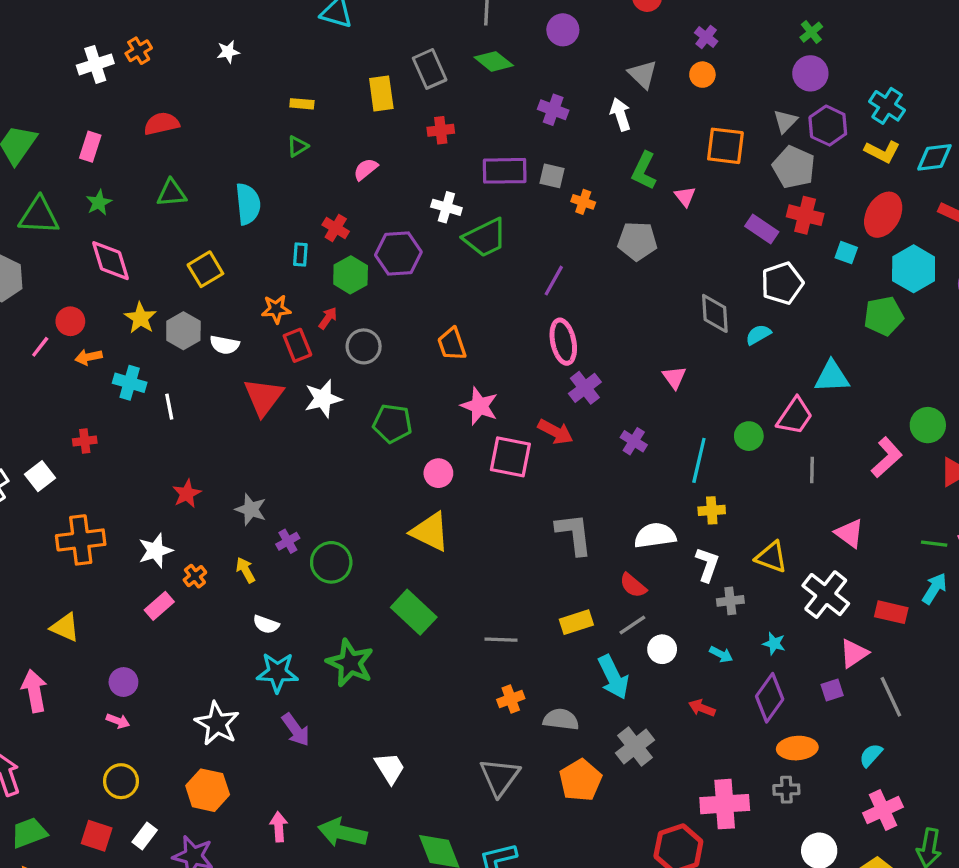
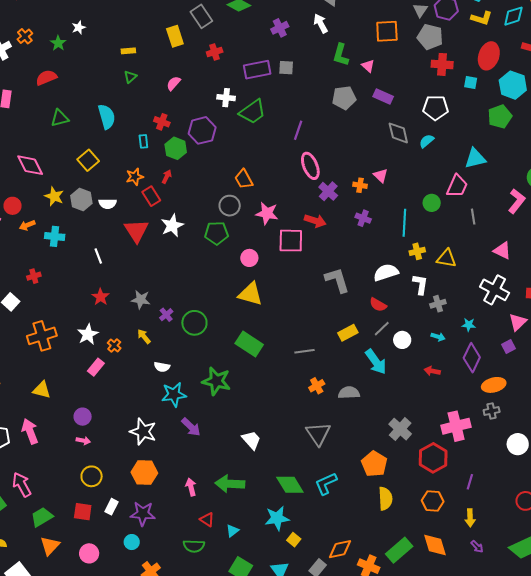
purple cross: (553, 110) -> (280, 28), turned -36
orange cross: (583, 202) -> (360, 185), moved
green star: (99, 203) -> (58, 43), moved
purple rectangle: (762, 229) -> (383, 96), moved
white pentagon: (782, 283) -> (435, 108), turned 30
gray circle: (364, 346) -> (230, 206), moved
white line: (169, 407) -> (98, 256), moved
yellow triangle: (771, 557) -> (446, 258), moved
gray cross: (635, 747) -> (400, 429), moved
orange pentagon: (580, 780) -> (374, 464), moved

